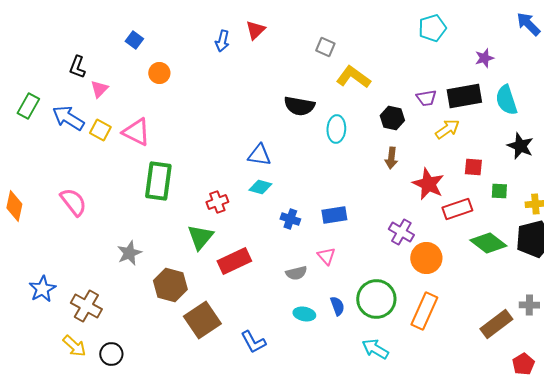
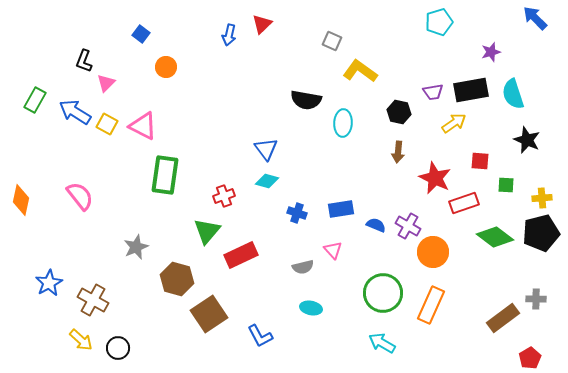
blue triangle: (259, 155) -> (266, 149), turned 45
blue semicircle: (337, 306) -> (376, 225), moved, turned -48

